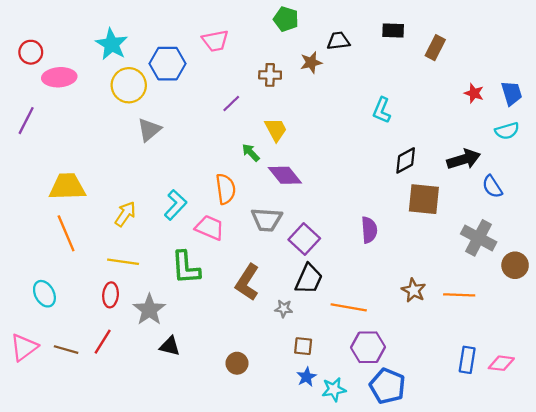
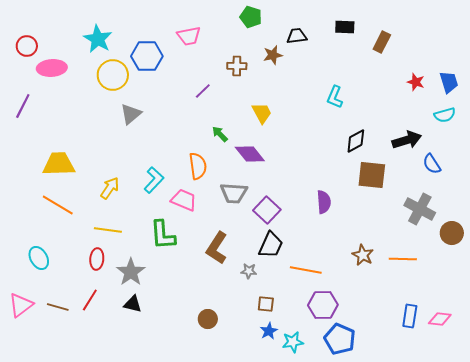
yellow trapezoid: (276, 130) -> (262, 113), moved
orange line: (66, 233) -> (58, 205), turned -36
black triangle: (170, 346) -> (133, 304), moved

